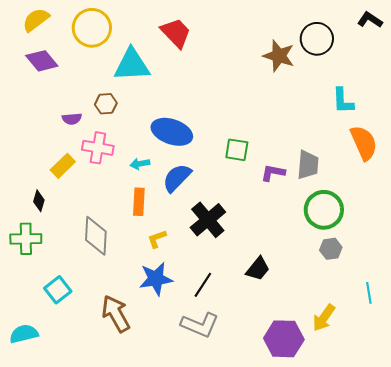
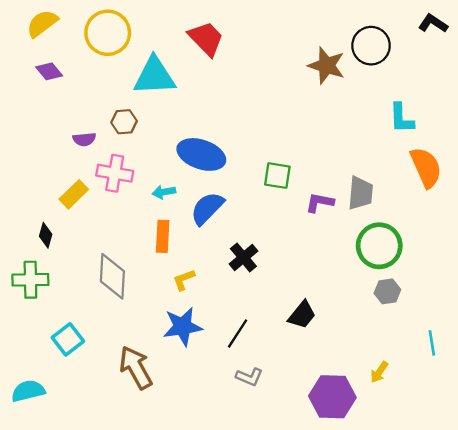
purple diamond: (42, 61) -> (49, 71), size x0.7
black cross: (208, 220) -> (243, 257), size x0.7
yellow arrow: (324, 318) -> (379, 372), size x0.7
gray L-shape: (200, 325) -> (249, 377), moved, size x0.6

